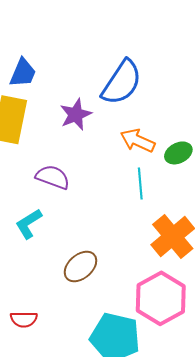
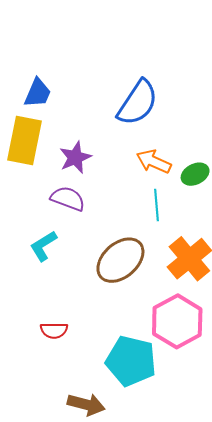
purple star: (76, 115) -> (75, 158), moved
brown ellipse: (80, 267) -> (120, 260), moved, size x1.4
red semicircle: (24, 319) -> (54, 330), moved

